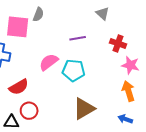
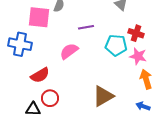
purple line: (78, 38) -> (86, 27), moved
pink star: (130, 65) -> (138, 56), moved
cyan pentagon: (74, 70) -> (116, 45), moved

